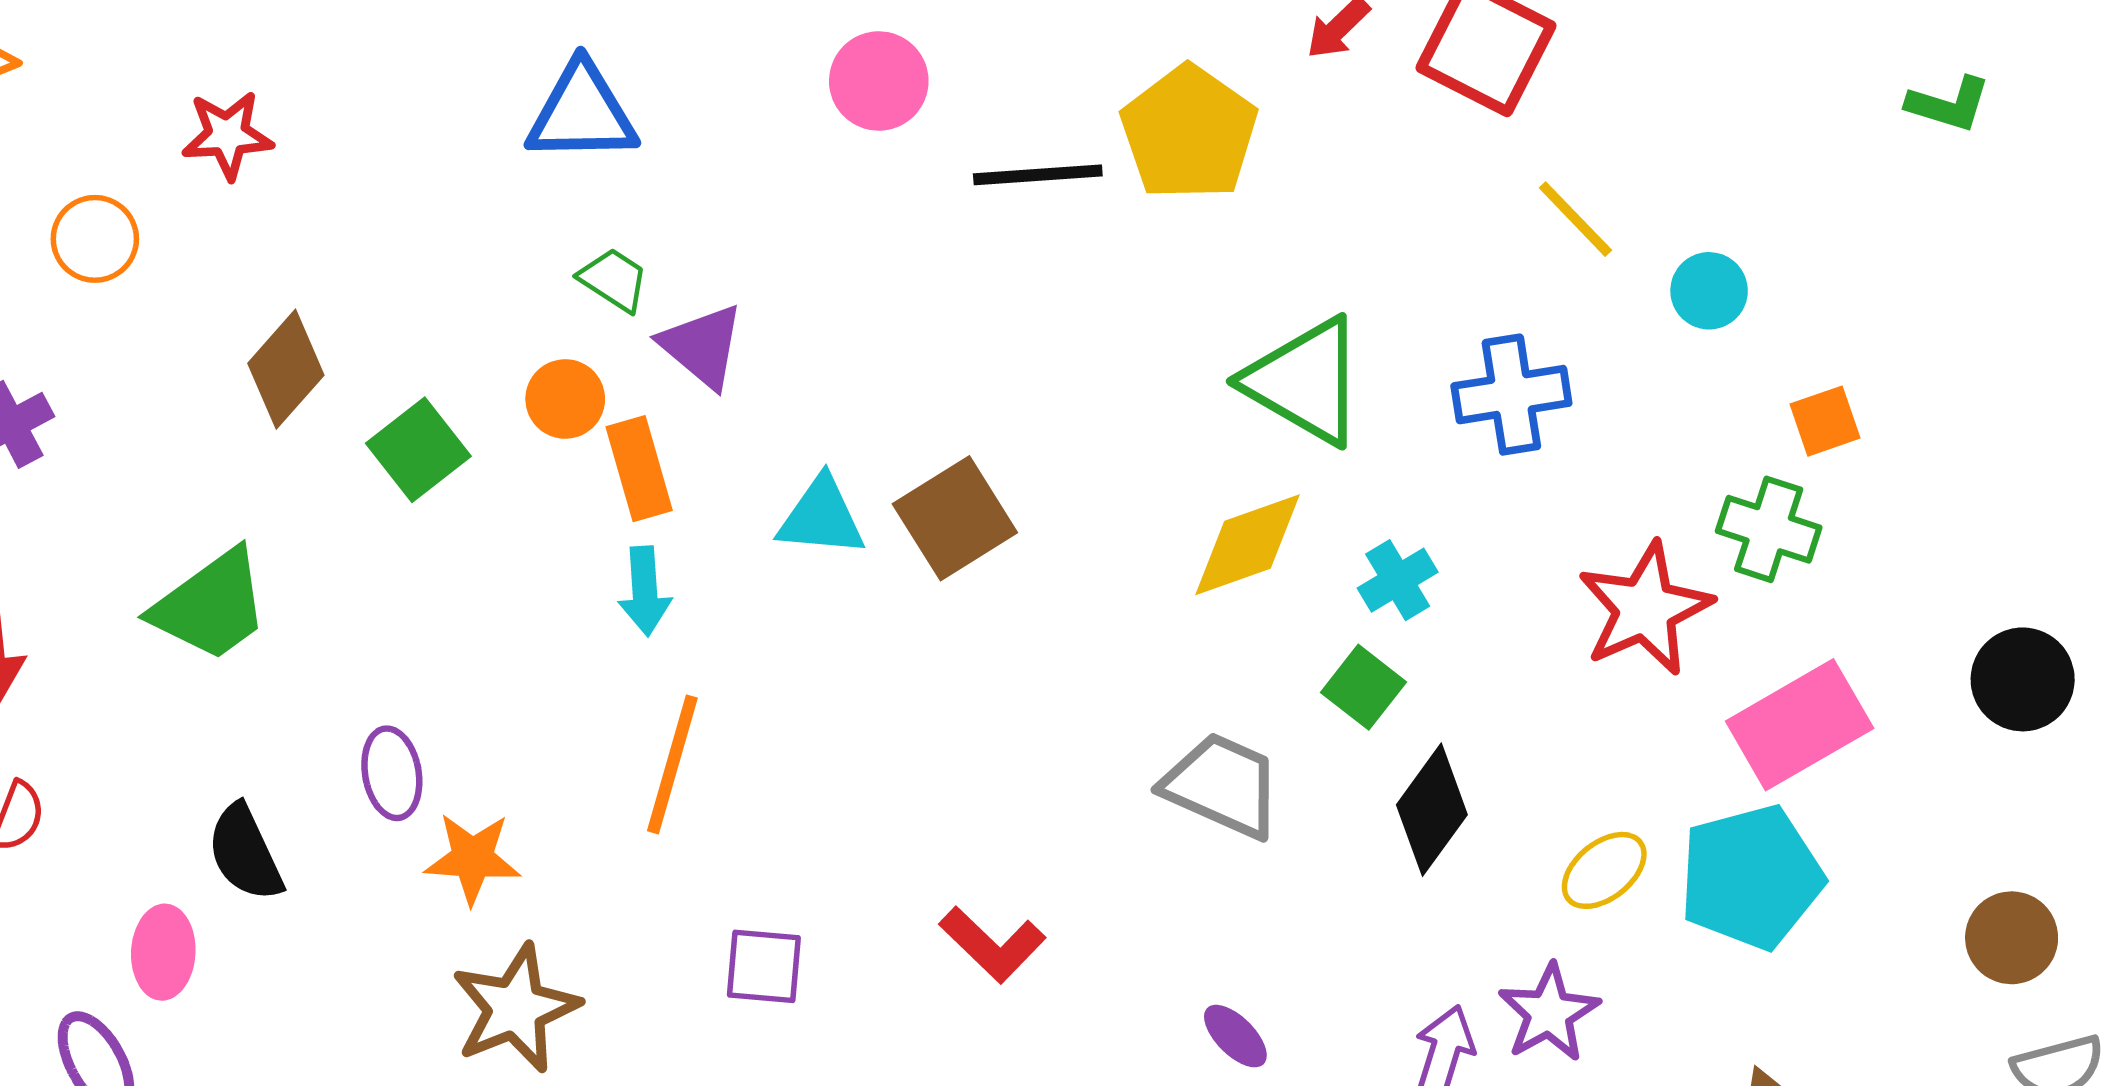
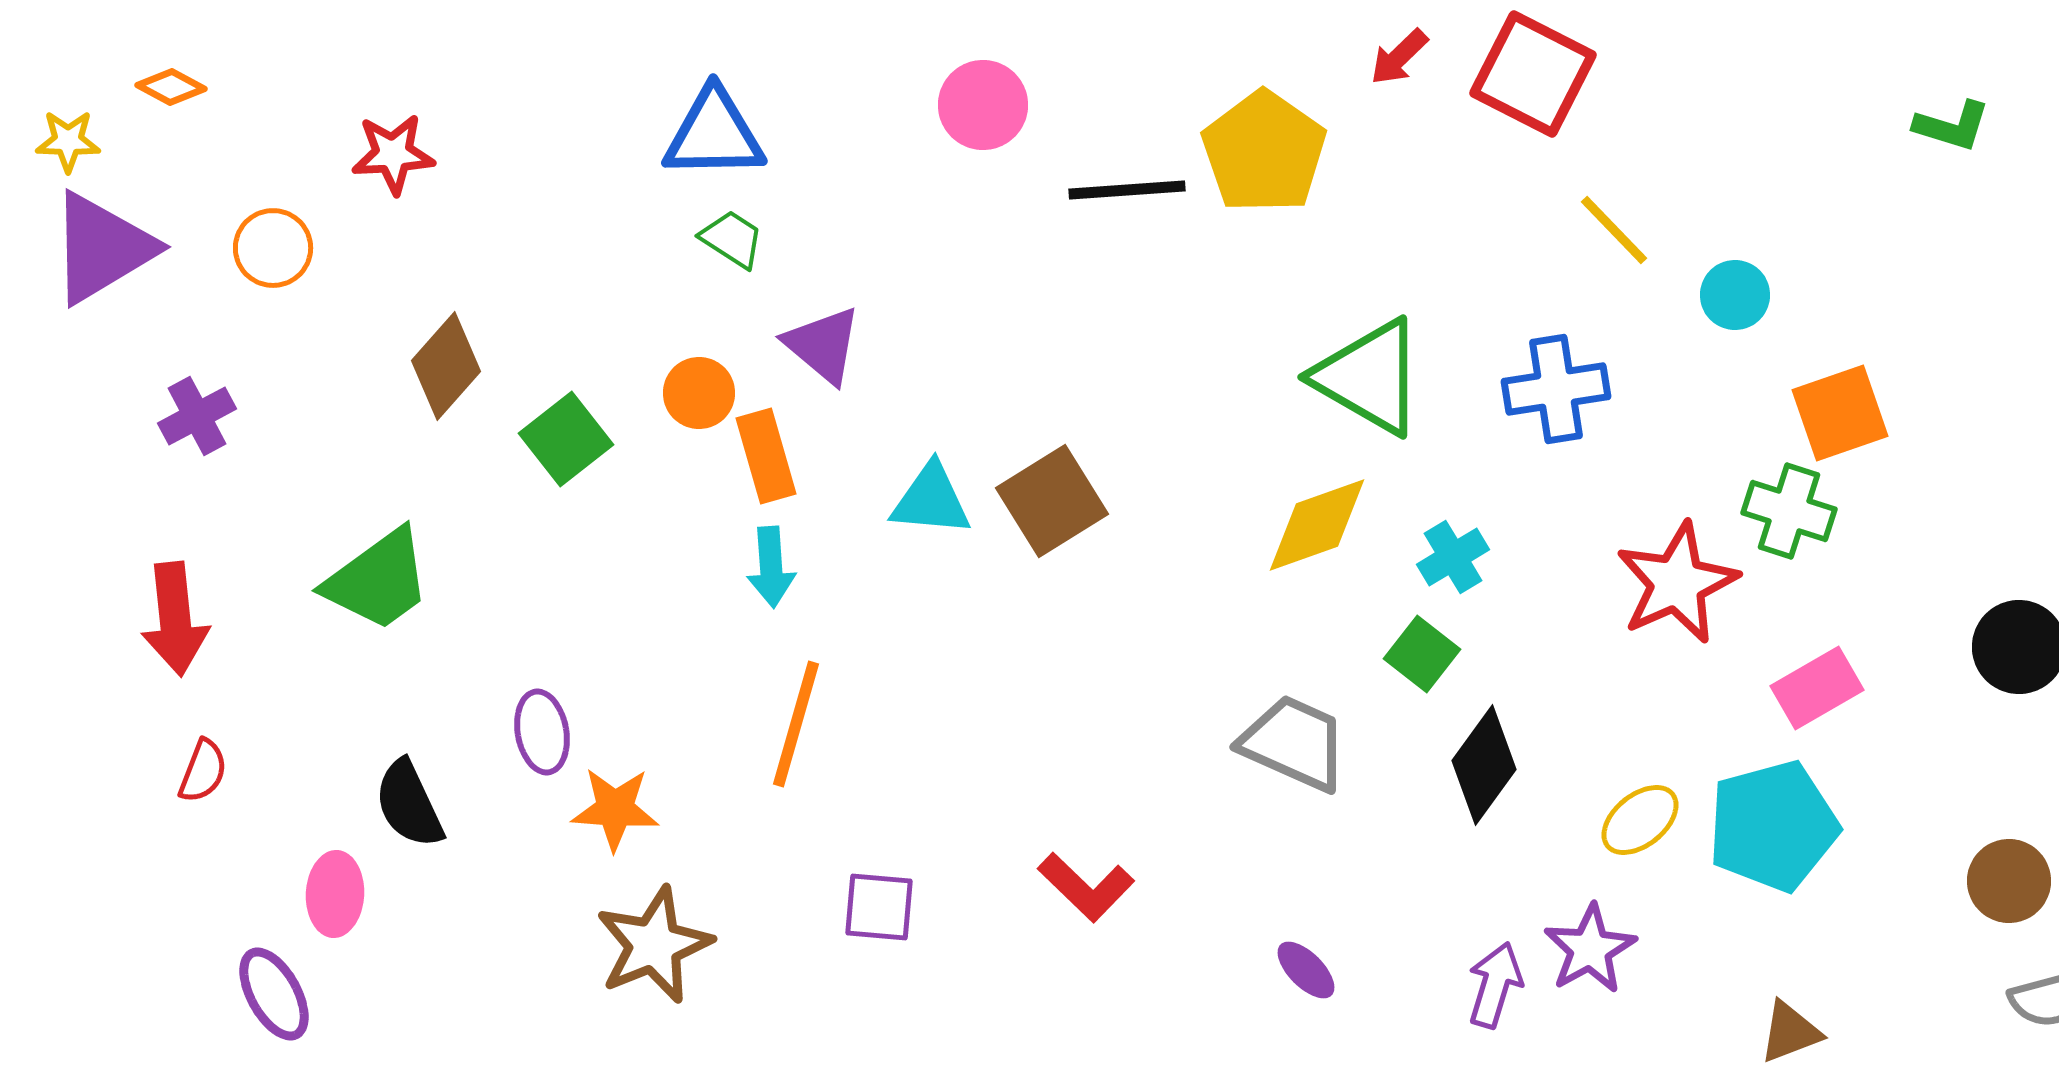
green trapezoid: (614, 280) -> (732, 239), moved
orange square: (1825, 421) -> (1840, 413), size x1.5
pink rectangle: (1800, 725) -> (1817, 688), size x0.7

